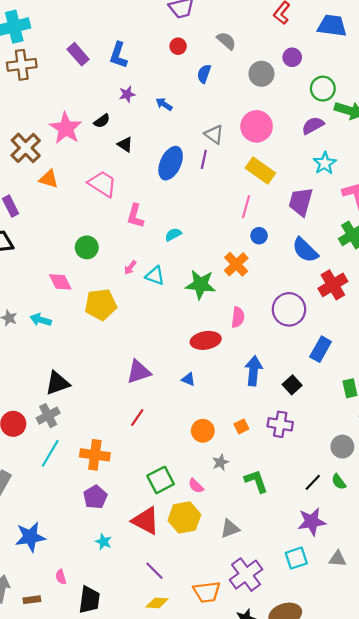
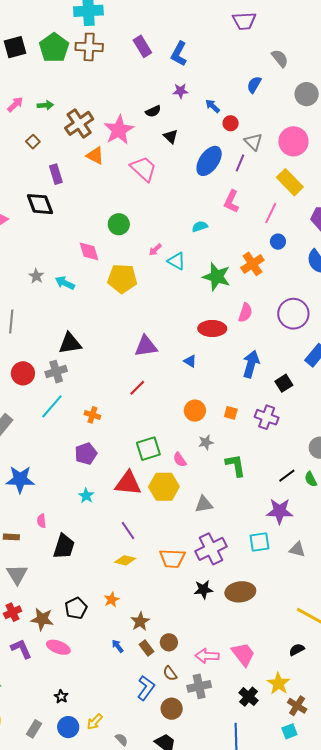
red circle: (178, 46) -> (231, 123), moved
pink star: (66, 128) -> (119, 130), moved
pink L-shape: (135, 216) -> (231, 201), moved
orange square: (241, 426) -> (231, 413), turned 32
orange cross: (95, 455) -> (92, 415), size x0.6
red triangle: (146, 521) -> (128, 483), turned -32

